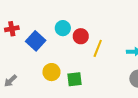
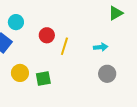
cyan circle: (63, 28) -> (16, 22), moved

